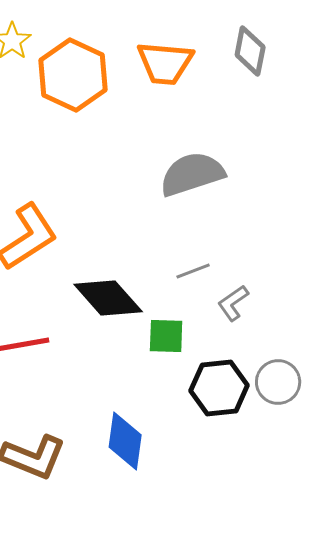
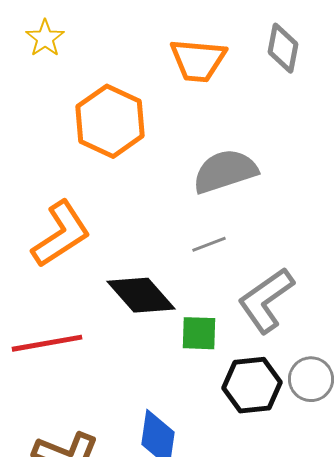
orange hexagon: (73, 75) -> (110, 121), moved
gray line: (193, 271) -> (209, 244), moved
gray L-shape: (233, 303) -> (266, 300), size x1.8

